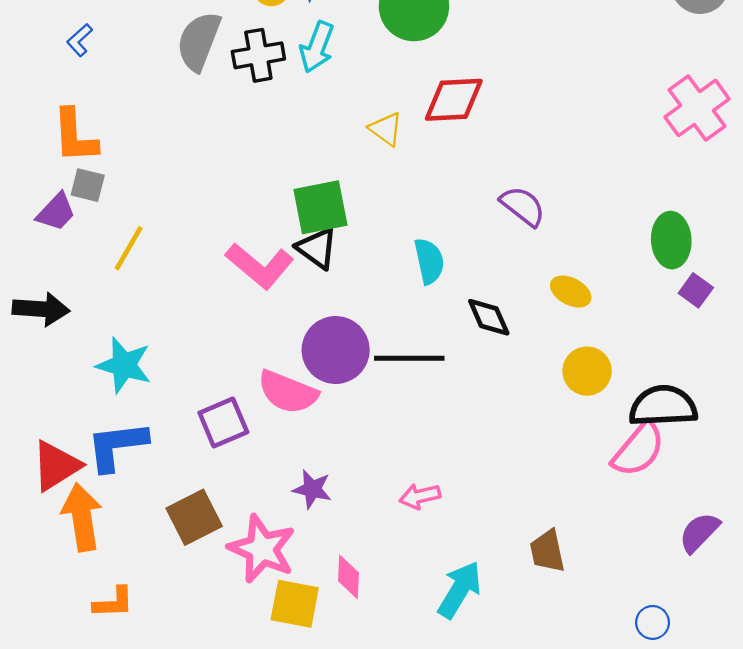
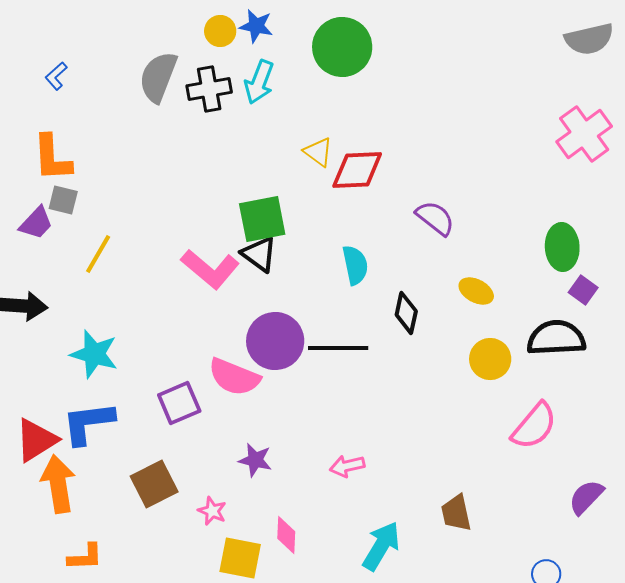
red diamond: (454, 100) -> (357, 170), moved
black diamond: (489, 317) -> (406, 313), turned 36
black semicircle: (663, 406) -> (556, 338), moved
pink star: (262, 549) -> (212, 511), size x0.5

